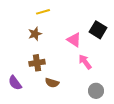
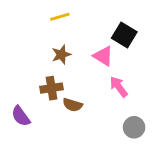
black square: (98, 30) -> (124, 35), moved
brown star: (35, 34) -> (61, 55), moved
brown semicircle: (52, 83) -> (73, 105), moved

